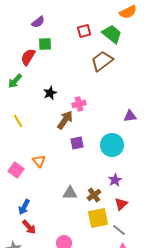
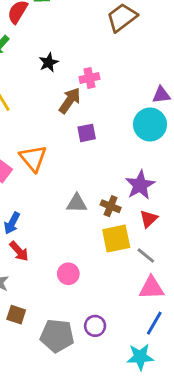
cyan circle: (112, 145) -> (150, 124), moved
orange triangle: (39, 161) -> (33, 158), size x1.5
purple star: (115, 180) -> (140, 185), size x1.5
brown cross: (94, 195) -> (111, 206), turned -32

